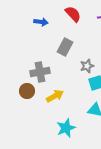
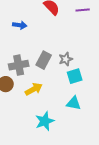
blue arrow: (41, 22) -> (20, 25), moved
gray rectangle: (65, 47) -> (44, 60), moved

